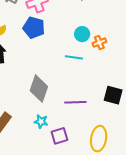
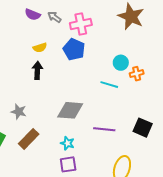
gray diamond: (39, 89) -> (70, 110), turned 68
purple square: (59, 136) -> (68, 164), moved

